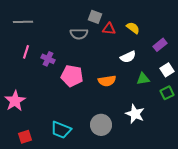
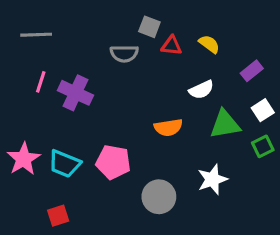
purple cross: (48, 59) -> (75, 93), size x1.5
pink pentagon: (72, 76) -> (113, 162), moved
green triangle: (143, 79) -> (225, 124), size x1.5
white star: (135, 114) -> (212, 179), turned 30
cyan trapezoid: (61, 130) -> (64, 164), moved
red square: (25, 137) -> (58, 216), moved

